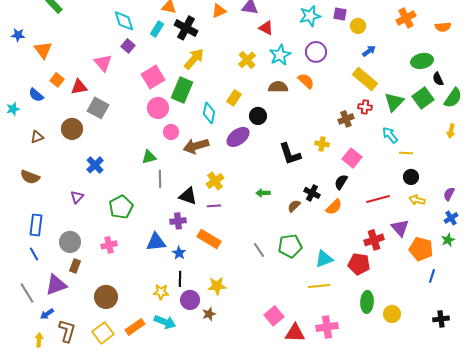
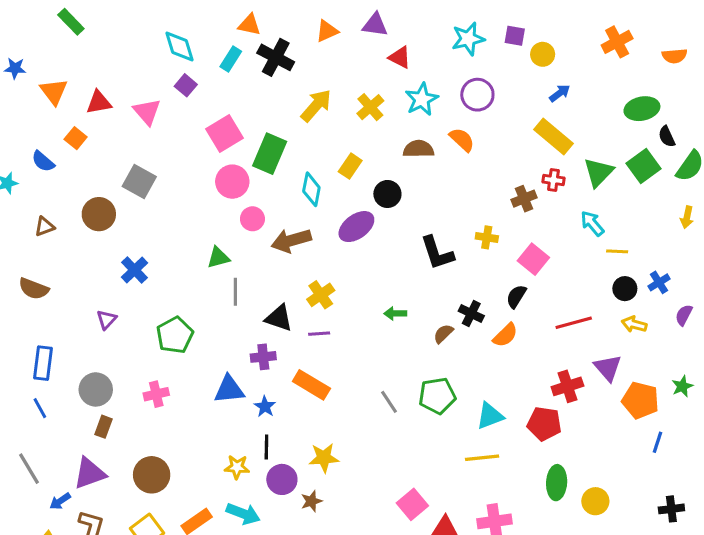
yellow arrow: (194, 59) -> (316, 106), moved
red triangle: (79, 87) -> (99, 102), moved
blue cross: (451, 218) -> (659, 282), moved
purple triangle: (56, 285) -> (90, 473), moved

